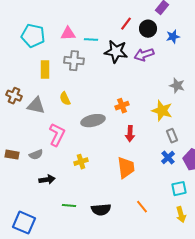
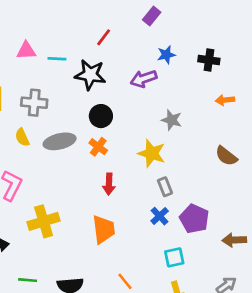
black circle: (148, 29) -> (101, 116), moved
purple arrow: (144, 55) -> (144, 79), moved
gray cross: (74, 61) -> (34, 103), moved
orange cross: (122, 106) -> (98, 147), turned -32
gray ellipse: (93, 121) -> (60, 141), moved
yellow cross: (81, 162) -> (44, 221), size x1.6

